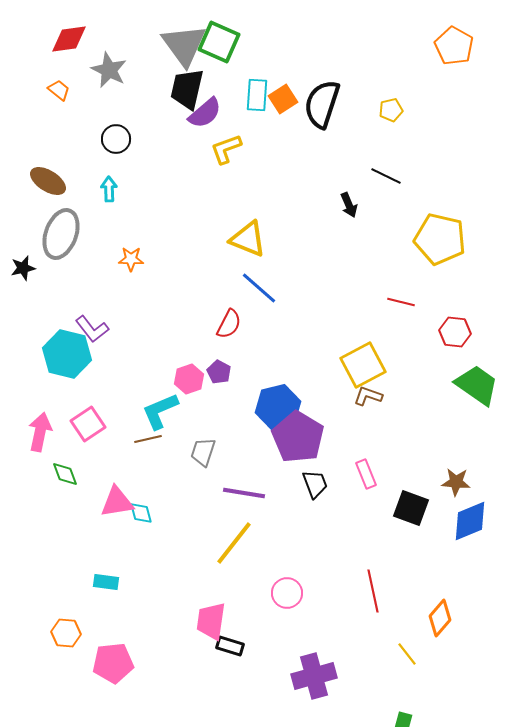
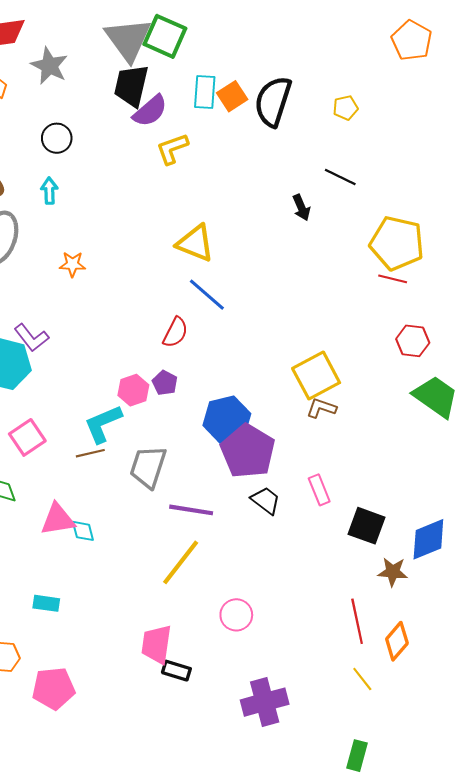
red line: (401, 302) -> (393, 279), moved
gray trapezoid: (203, 452) -> (148, 467), size x1.4
brown star: (456, 482) -> (393, 572), moved
black trapezoid: (315, 484) -> (266, 500), turned -32
red line: (373, 591) -> (357, 621), moved

